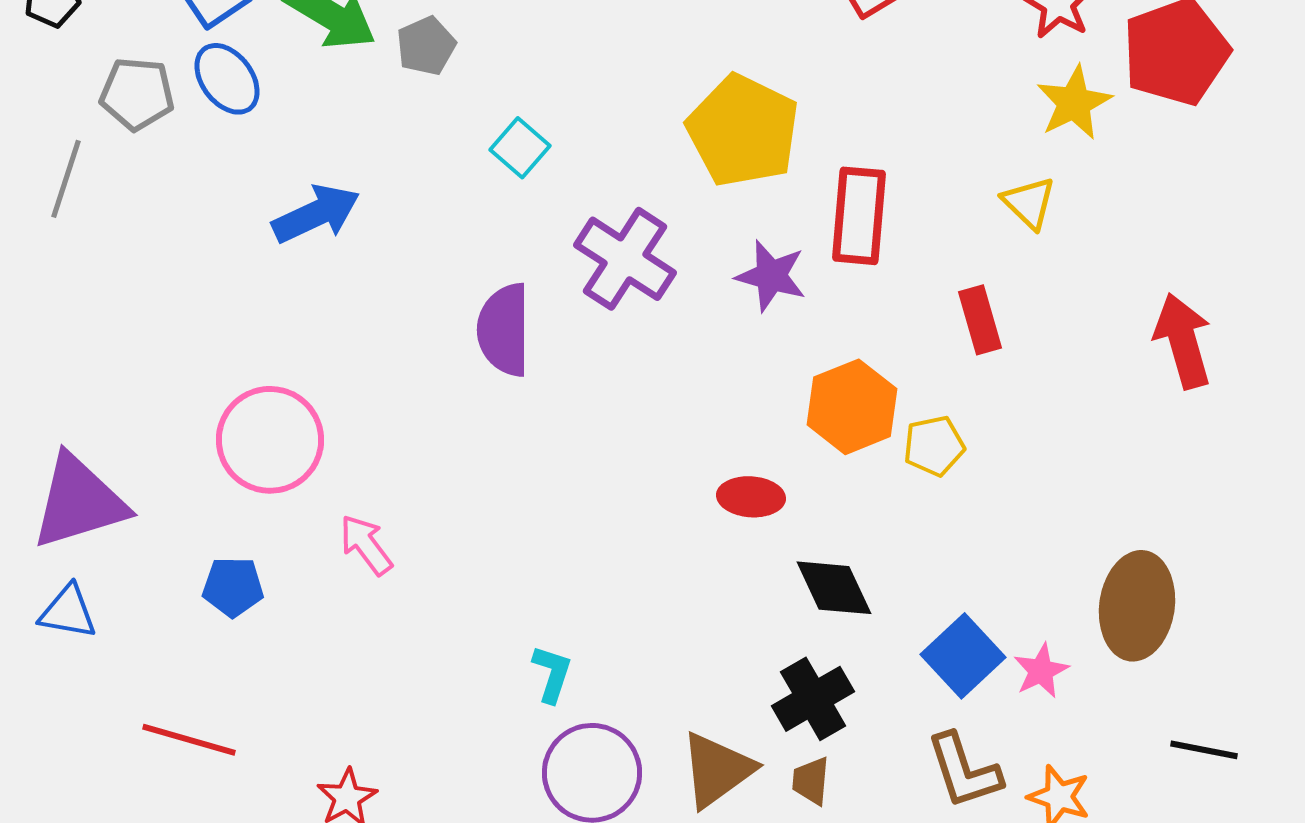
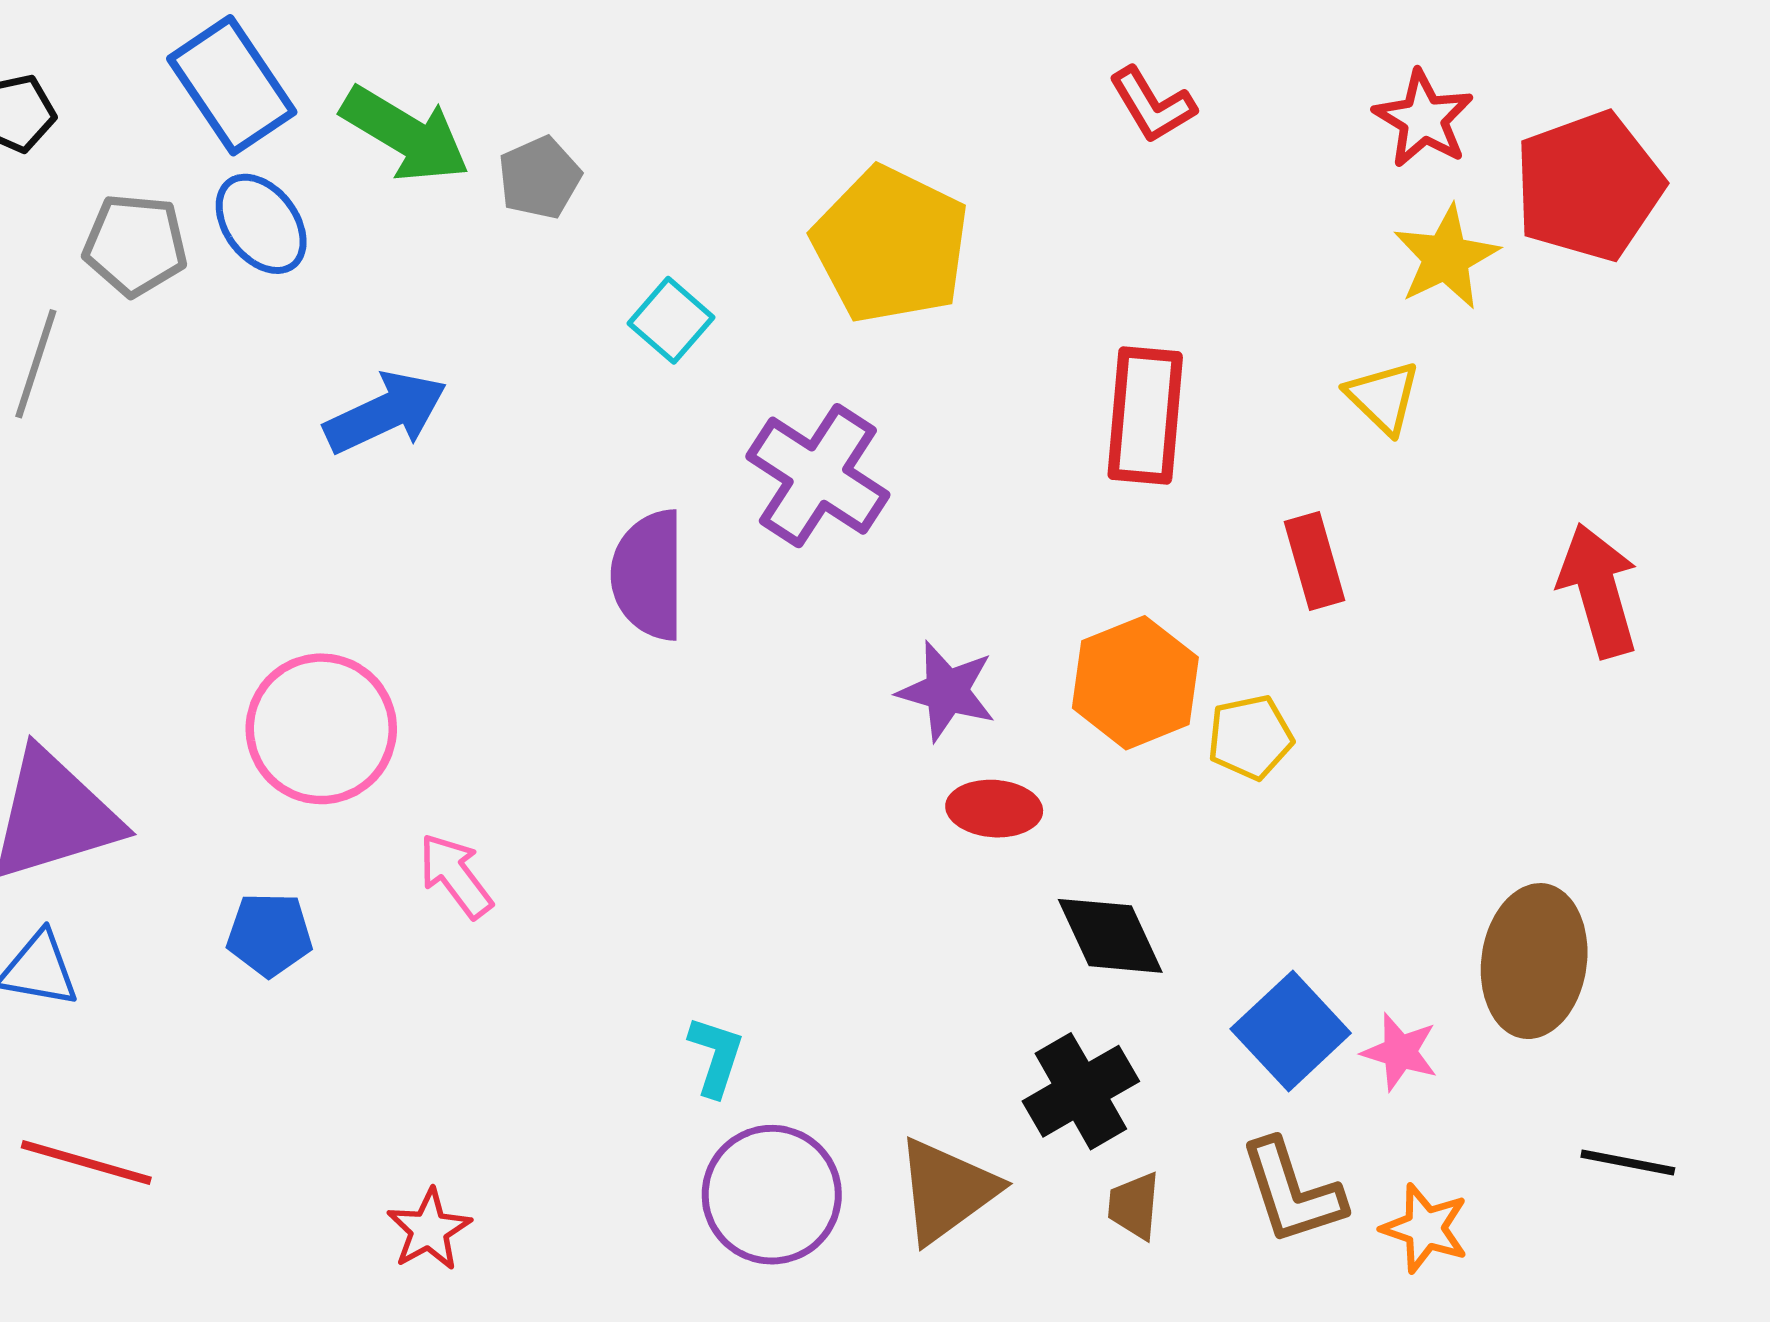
yellow pentagon: (743, 131) -> (891, 245), moved
purple star: (771, 276) -> (947, 691), moved
pink star: (1041, 671) -> (1400, 1052), turned -30
red line: (189, 740) -> (86, 1162), moved
brown trapezoid: (811, 781) -> (1134, 1206), moved

